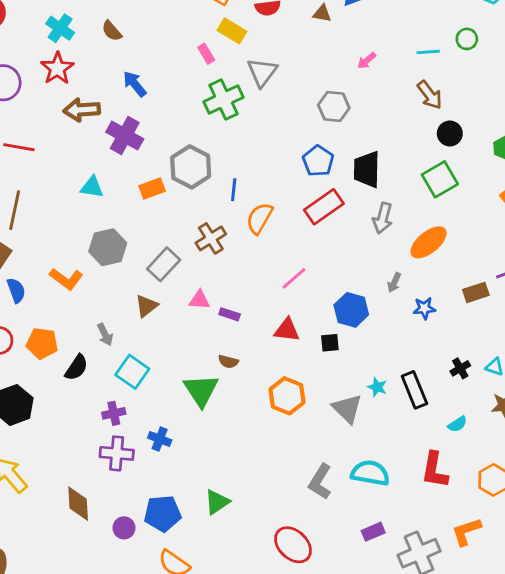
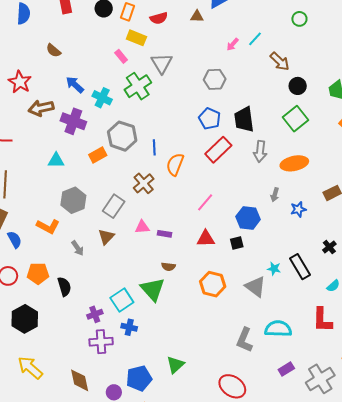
cyan cross: (60, 28) -> (102, 98), moved
cyan line: (428, 52) -> (255, 39), moved, turned -35
orange ellipse: (429, 242) -> (294, 163), turned 36
gray arrow: (105, 335) -> (78, 248), moved
black semicircle: (76, 368) -> (64, 287), turned -42
cyan square: (132, 372) -> (122, 300), moved, turned 30

